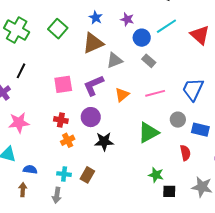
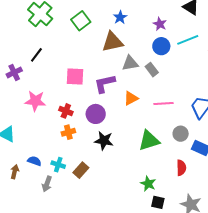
purple star: (127, 19) -> (160, 24), moved
gray rectangle: (149, 61) -> (152, 70), moved
pink star: (19, 123) -> (35, 101), moved
blue semicircle: (30, 170) -> (34, 161), moved

